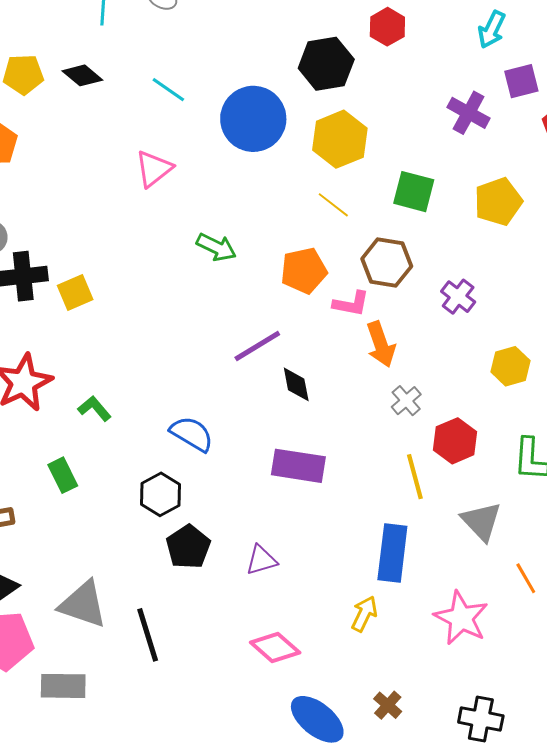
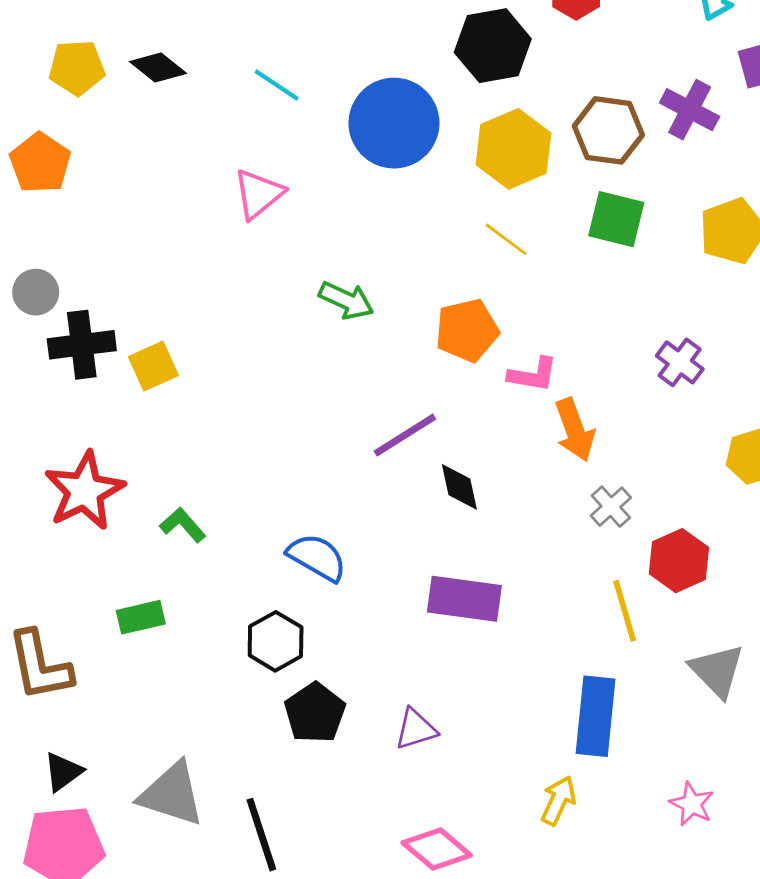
brown hexagon: (387, 263) -> (608, 130), moved
green rectangle: (63, 475) -> (141, 617), turned -76
pink star: (461, 618) -> (692, 804), size x0.6

